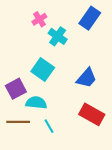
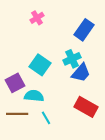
blue rectangle: (90, 18) -> (84, 30), moved
cyan cross: (58, 36) -> (72, 59), moved, turned 30

